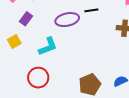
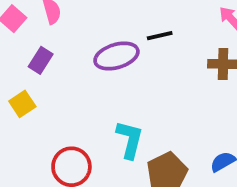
cyan L-shape: (48, 46) -> (130, 140), moved, turned -50

